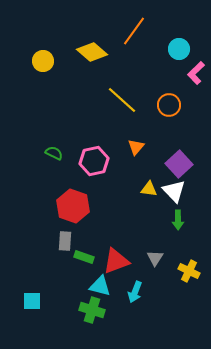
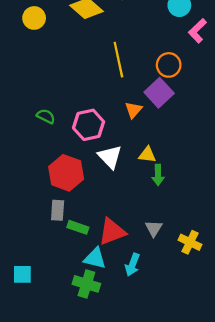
yellow line: (122, 100) -> (118, 60), turned 36
purple square: (179, 164) -> (159, 93), moved
white triangle: (174, 191) -> (110, 157), moved
green arrow: (178, 220) -> (158, 175), moved

